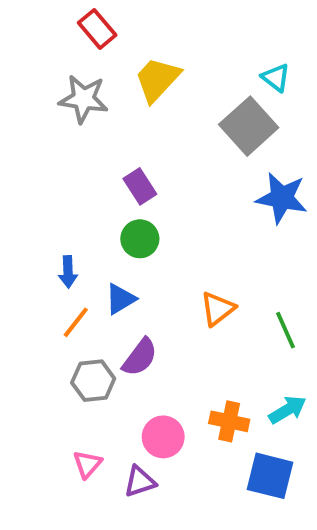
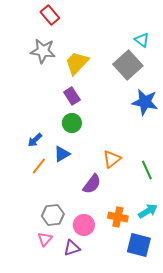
yellow trapezoid: (157, 79) -> (77, 63), moved
blue arrow: (68, 272) -> (35, 140), turned 49
purple semicircle: (140, 357) -> (92, 184), moved
gray hexagon: (93, 381) -> (53, 215), moved

